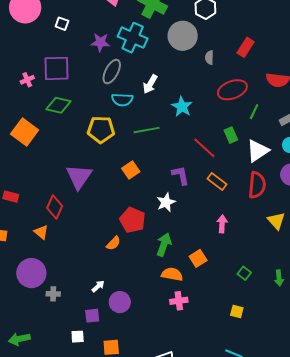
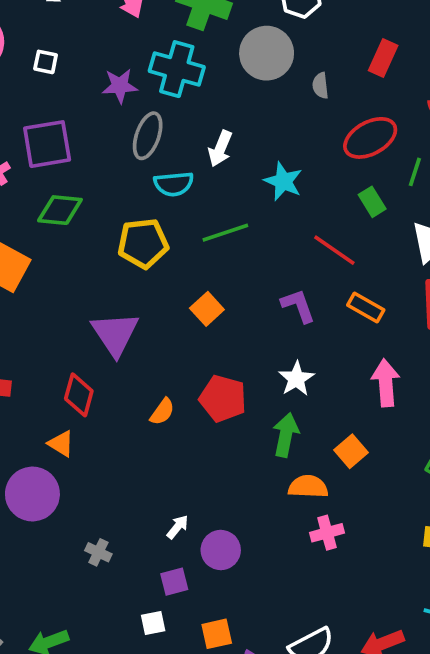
green rectangle: (231, 135) -> (372, 202), moved
white star: (166, 202) -> (296, 379), moved
pink arrow: (222, 224) -> (386, 383), size x1.4
orange semicircle: (113, 243) -> (162, 412), moved
purple circle: (31, 273) -> (32, 494), moved
gray cross: (53, 294) -> (98, 552), turned 32

